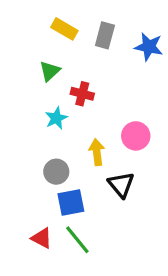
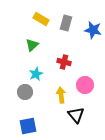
red cross: (82, 94) -> (64, 62), moved
gray circle: (56, 172) -> (25, 92), moved
blue square: (71, 202) -> (28, 126), moved

